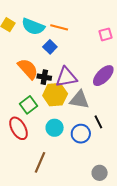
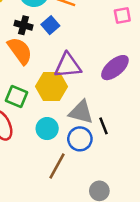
black cross: (44, 77) -> (24, 25), moved
gray triangle: (79, 100) -> (81, 112), moved
green square: (28, 105) -> (17, 97), turned -36
brown line: (40, 162) -> (57, 166), moved

